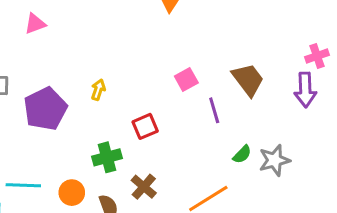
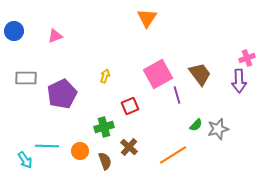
pink square: (186, 79) -> (158, 74), size x1.8
yellow arrow: (98, 90) -> (105, 76), moved

